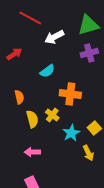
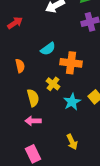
cyan semicircle: (47, 71) -> (48, 49), moved
yellow semicircle: (32, 119) -> (33, 98), moved
yellow arrow: (88, 153) -> (72, 142), moved

